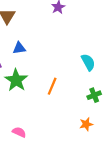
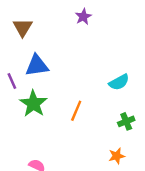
blue triangle: (19, 48) -> (37, 65), size x1.5
cyan semicircle: (88, 62) -> (119, 82), turned 90

